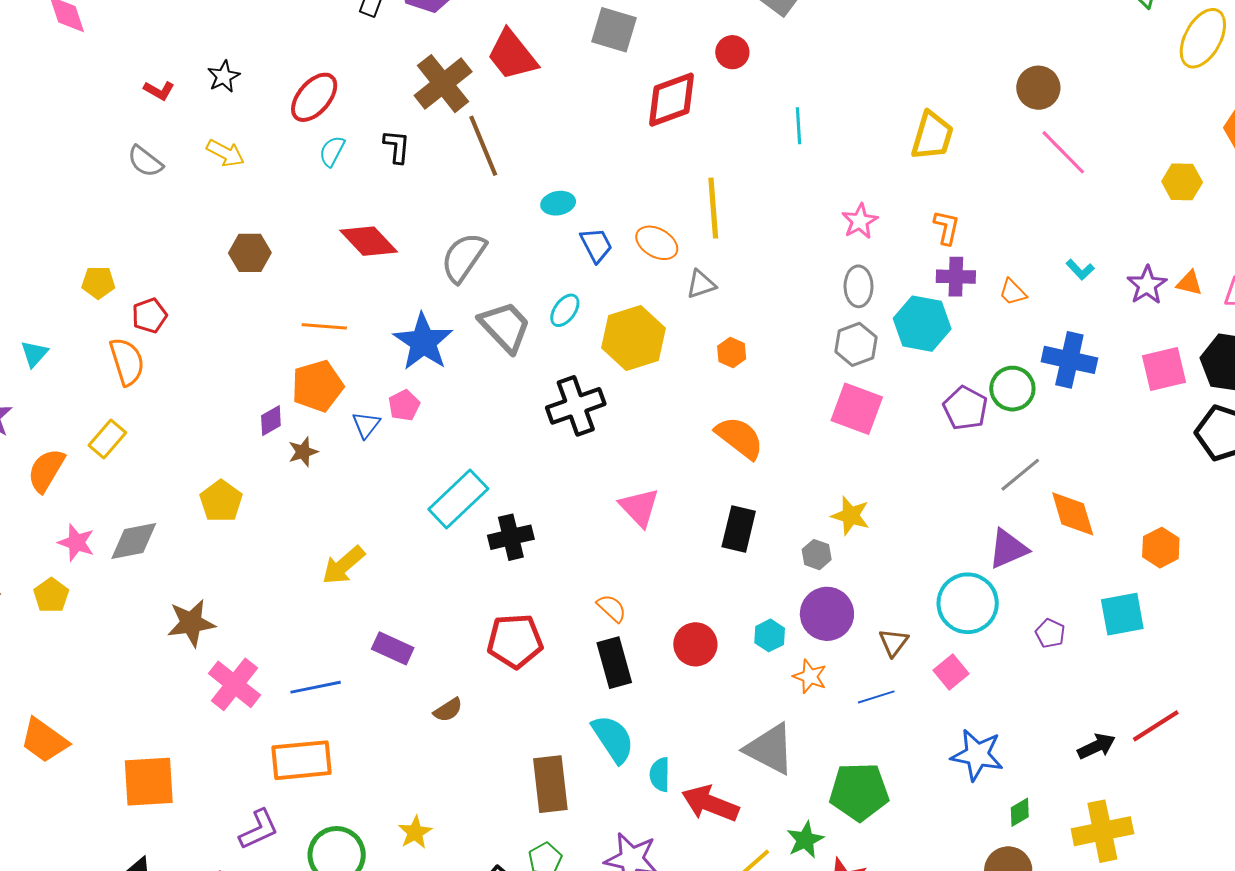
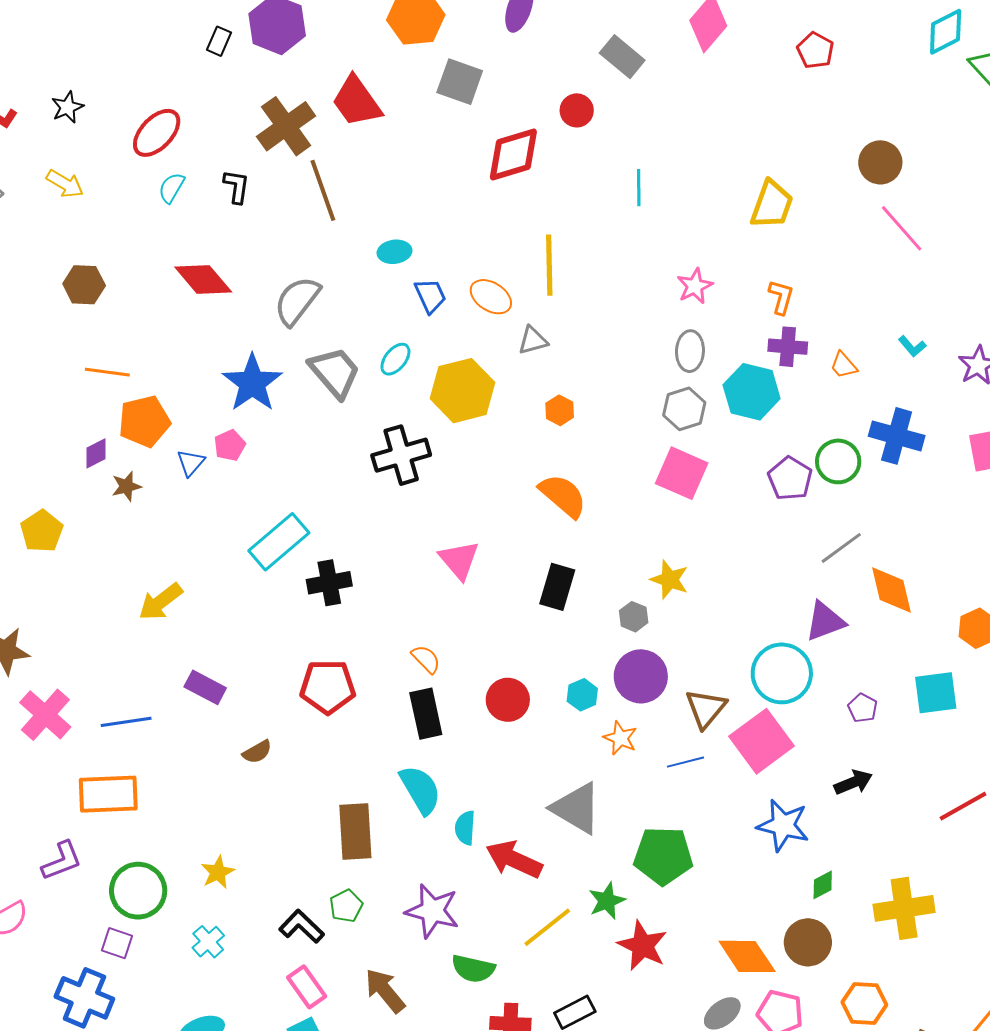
orange line: (324, 326) -> (107, 372), moved
brown triangle: (894, 642) -> (706, 708), size x1.4
pink square: (951, 672) -> (761, 741), size x1.8
black arrow: (1097, 746) -> (853, 782), moved

